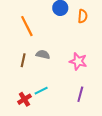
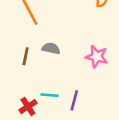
cyan line: (41, 91) -> (49, 95), turned 32
purple line: (80, 94) -> (74, 100), moved

